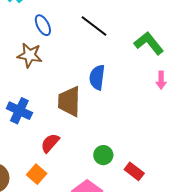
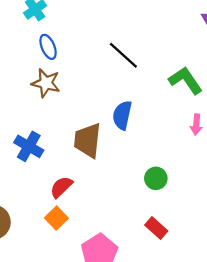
blue ellipse: (43, 25) -> (48, 47), moved
green circle: (103, 155) -> (156, 178), moved
orange square: (37, 174) -> (56, 218), moved

